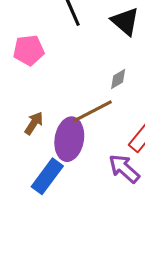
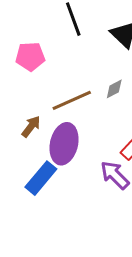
brown line: (92, 111) -> (72, 100), moved

